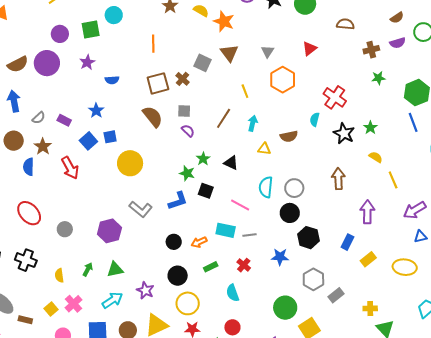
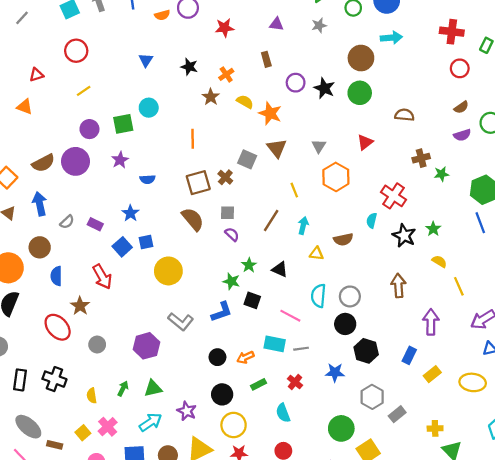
brown cross: (371, 50) -> (421, 158), moved
brown star: (43, 147) -> (80, 306), moved

